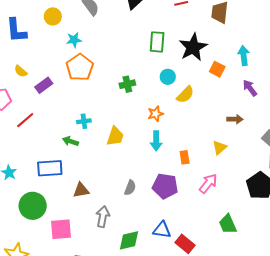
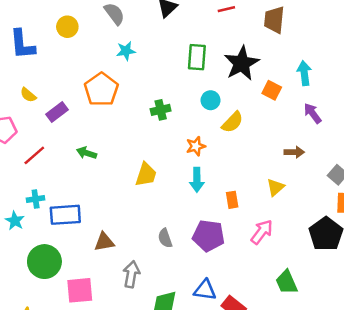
cyan star: (74, 40) -> (126, 51), moved
cyan cross: (84, 121) -> (36, 199), moved
green arrow: (70, 141) -> (87, 153), moved
gray semicircle: (130, 188) -> (165, 238), turned 140

